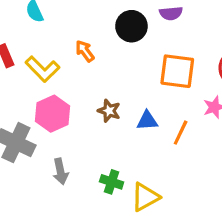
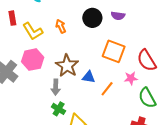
brown star: (109, 111) -> (67, 66), size x1.6
gray arrow: (60, 171) -> (56, 87), moved

